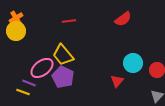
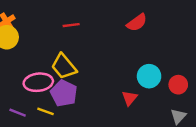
pink ellipse: (42, 68) -> (38, 82), turned 30
purple line: (29, 83) -> (18, 113), moved
yellow line: (23, 92) -> (46, 111), moved

